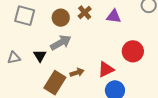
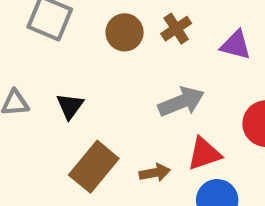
gray arrow: (61, 43) -> (181, 102), moved
brown arrow: (77, 73) -> (155, 173), moved

